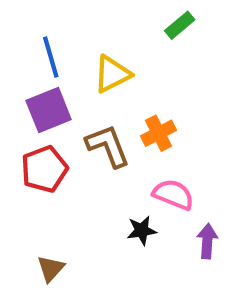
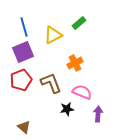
green rectangle: (180, 25) -> (79, 23), moved
brown L-shape: (108, 146) -> (51, 83), moved
brown triangle: (51, 269) -> (24, 127), turned -32

